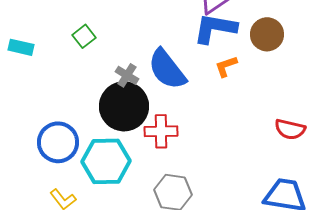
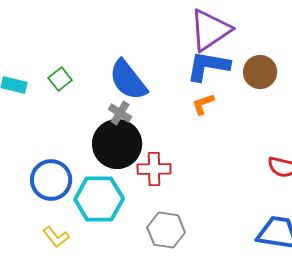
green square: (84, 36) -> (60, 79), moved
orange L-shape: (226, 66) -> (203, 104), moved
blue semicircle: (167, 69) -> (128, 80), moved

